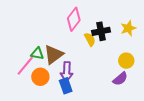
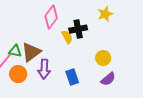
yellow star: (128, 28) -> (105, 14), moved
purple semicircle: (120, 79) -> (108, 79), moved
blue rectangle: (66, 86) -> (72, 77), moved

